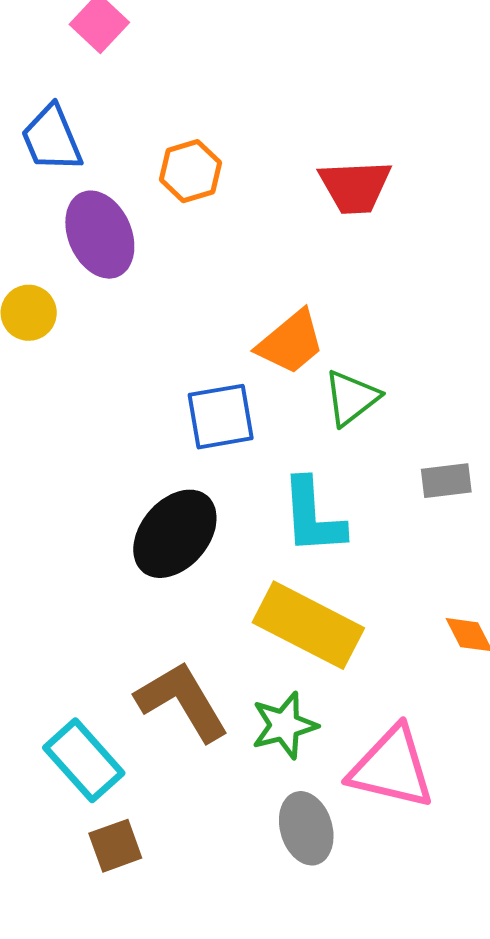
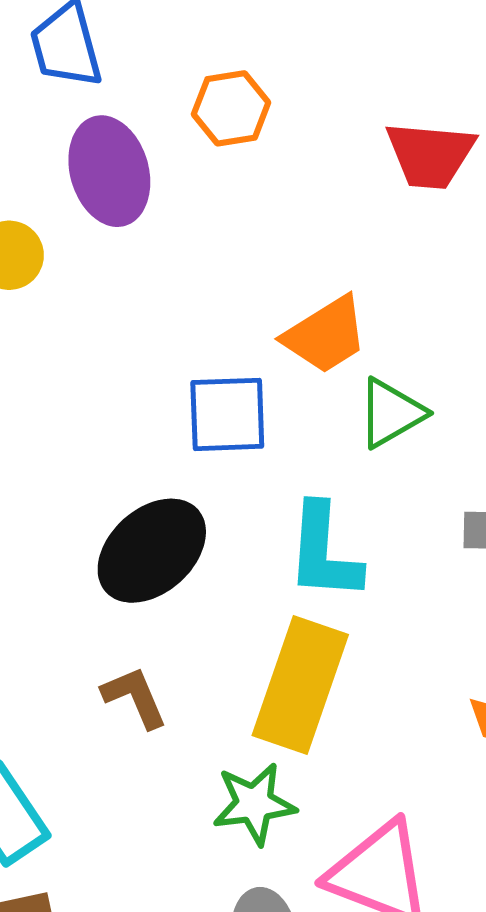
yellow rectangle: (308, 625) -> (300, 685), turned 74
brown L-shape: (182, 701) -> (135, 697), moved, size x0.6

